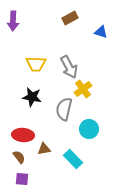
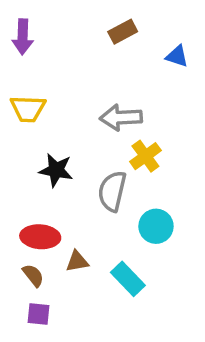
yellow trapezoid: (36, 64) -> (28, 109), moved
gray arrow: (69, 67) -> (121, 118), turned 115

